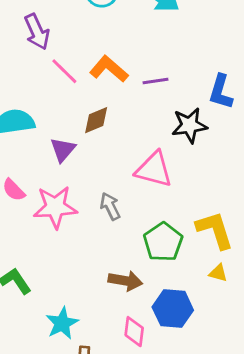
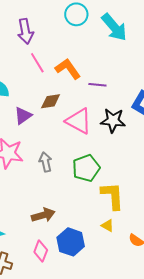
pink triangle: (154, 170) -> (79, 121), moved
green pentagon: (163, 242) -> (86, 168), moved
brown arrow: (125, 281) -> (43, 215), turned -40

